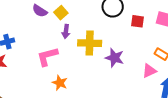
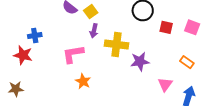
purple star: (114, 58) -> (140, 61), turned -30
pink triangle: (149, 71) -> (165, 84), moved, turned -35

